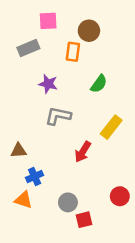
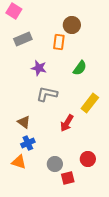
pink square: (48, 21) -> (14, 11), moved, turned 35
brown triangle: (19, 151) -> (24, 122), moved, turned 40
red circle: (120, 196) -> (88, 159), moved

